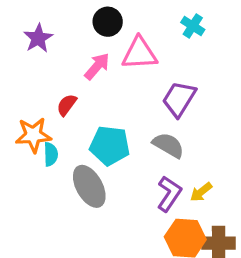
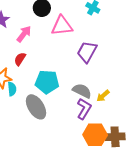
pink arrow: (97, 66) -> (24, 34), moved
gray semicircle: (168, 145) -> (82, 91), moved
yellow arrow: (201, 192) -> (103, 96), moved

